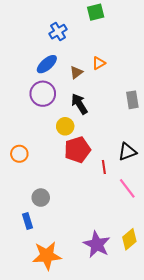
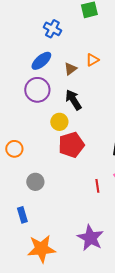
blue cross: (58, 32) -> (52, 29), turned -30
red line: (104, 167) -> (97, 186), moved
gray circle: (41, 198) -> (35, 182), moved

